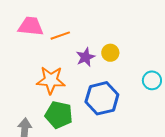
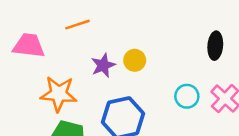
pink trapezoid: (31, 26) -> (29, 46), moved
orange line: (60, 36) -> (77, 25), moved

